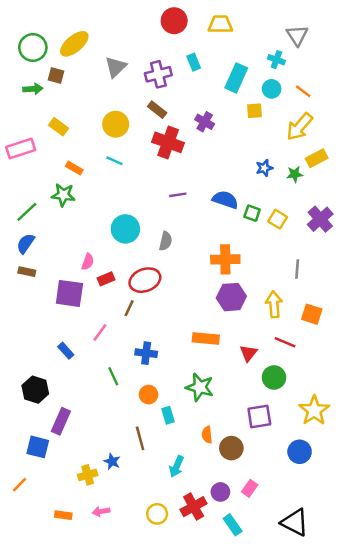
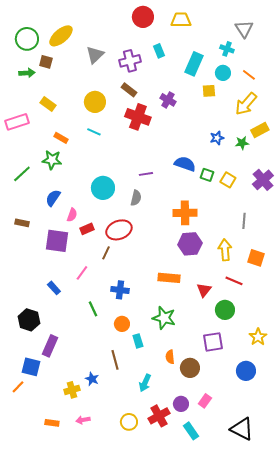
purple line: (178, 195) -> (146, 174), moved
blue semicircle: (26, 244) -> (53, 198), moved
yellow star: (314, 410) -> (258, 337), size x0.7
orange line: (19, 485) -> (18, 387), moved

